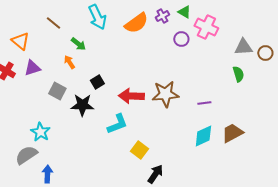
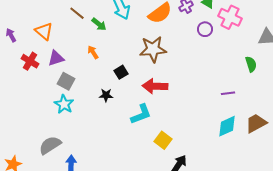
green arrow: (78, 44) -> (99, 24), moved
green semicircle: (238, 74) -> (251, 64), moved
gray square: (57, 91) -> (66, 81), moved
brown star: (165, 94) -> (153, 49), moved
black star: (82, 105) -> (106, 95), size x0.6
cyan star: (40, 132) -> (64, 104), moved

